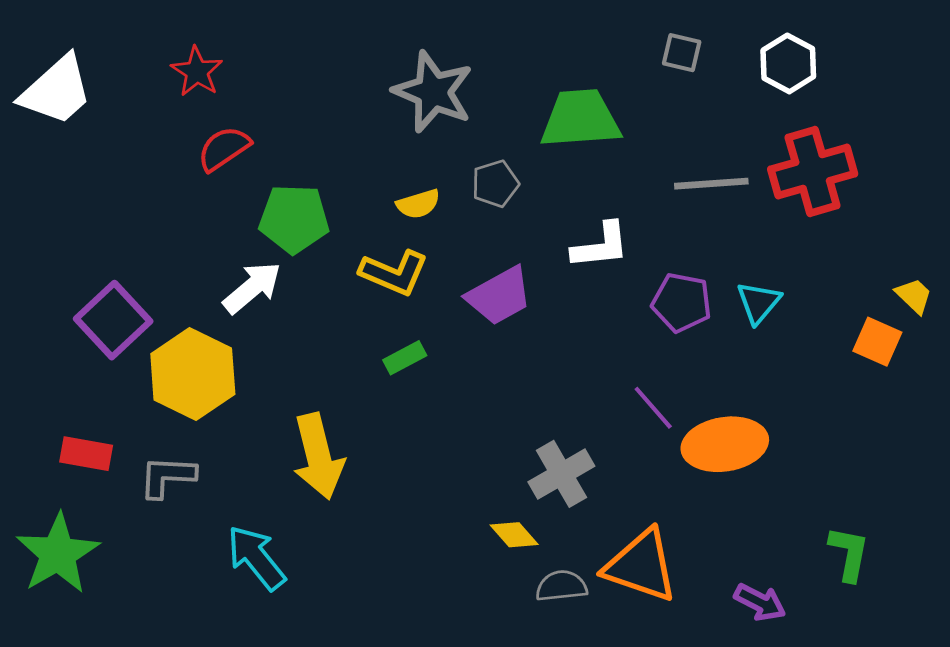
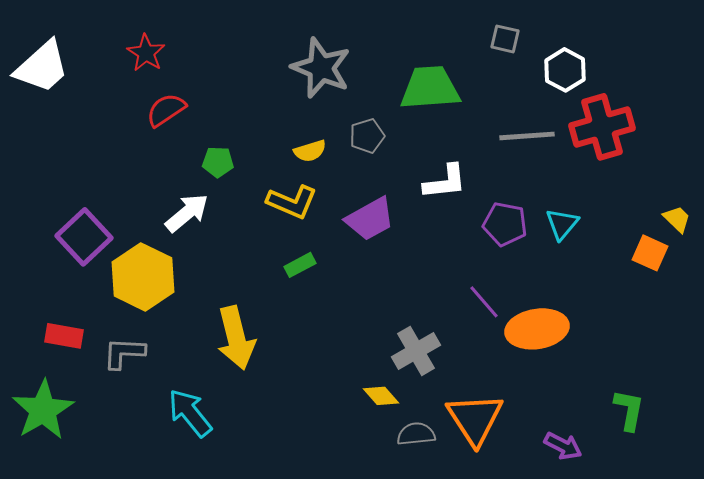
white hexagon: (788, 63) -> (565, 70), moved
green pentagon: (294, 219) -> (218, 162), size x0.6
orange triangle: (641, 566) -> (475, 419), turned 38

